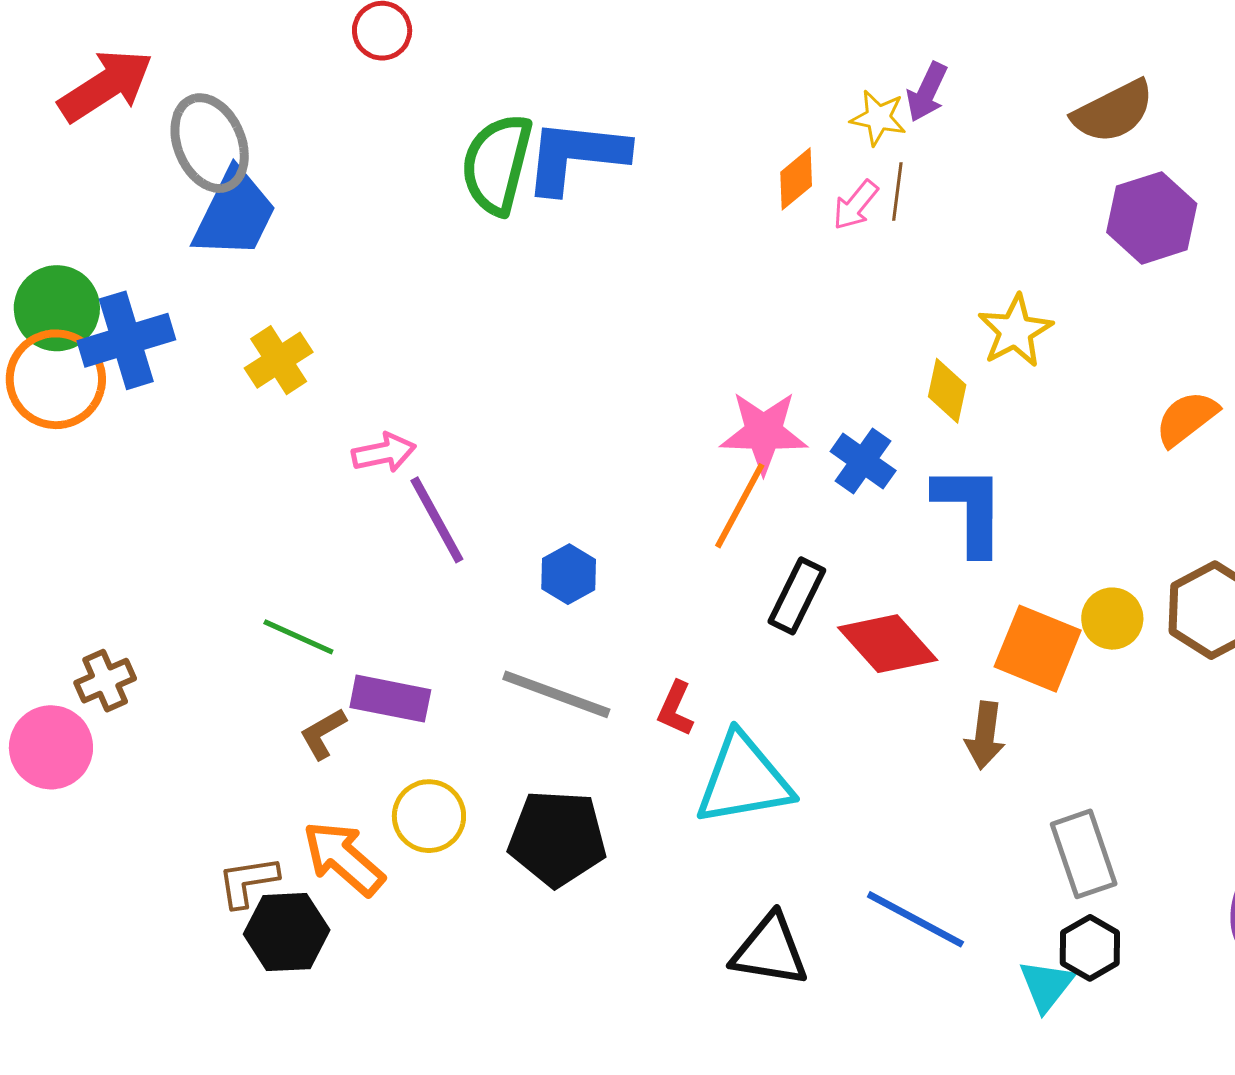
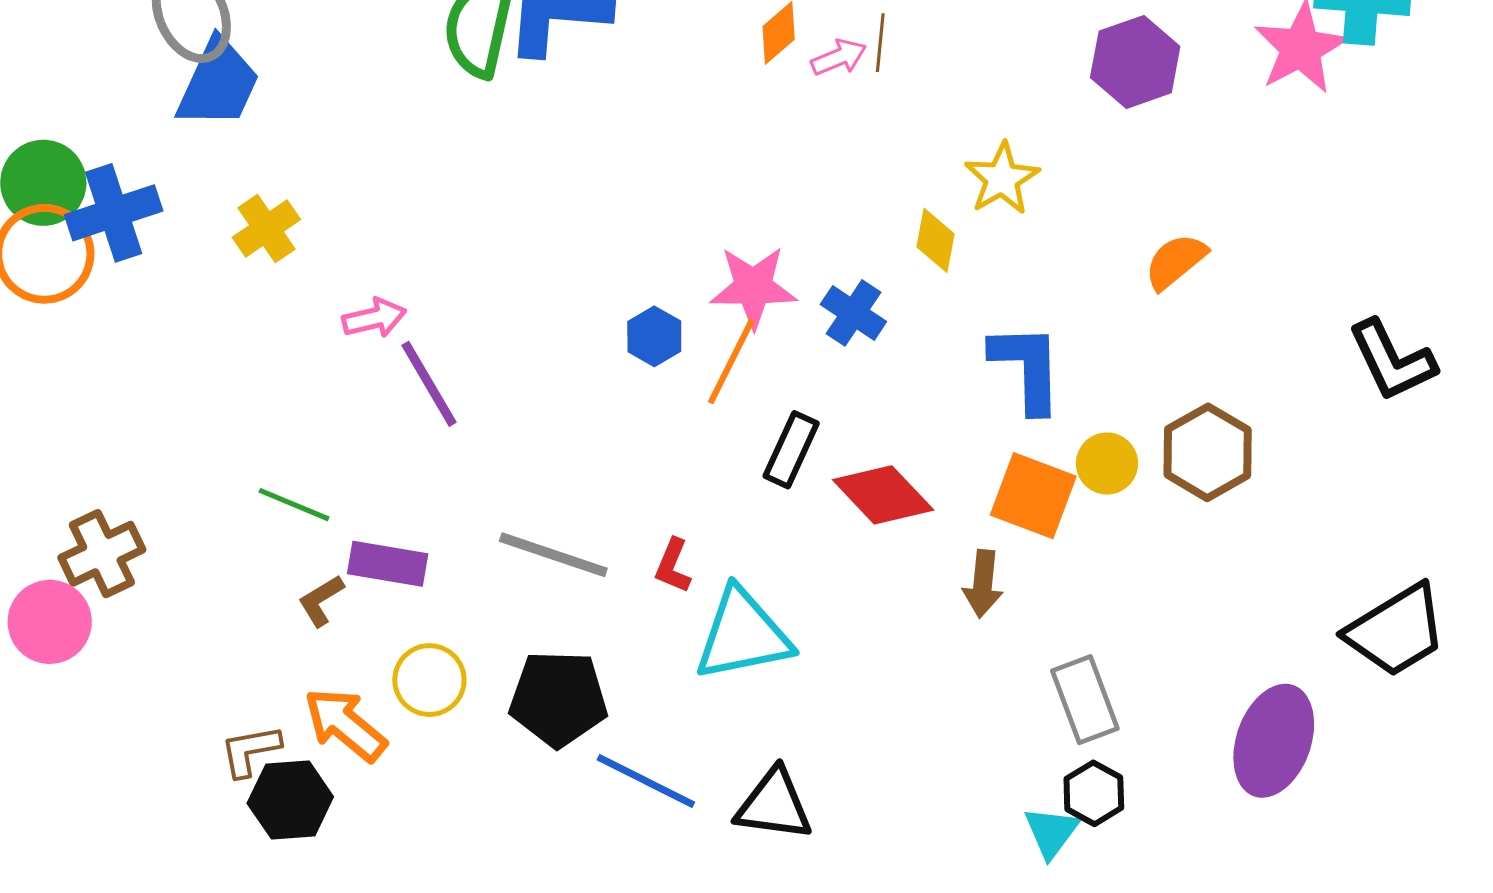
pink arrow: (856, 205) -> (839, 57), turned -150
blue L-shape: (970, 510) -> (1027, 368), moved
blue hexagon: (569, 574) -> (654, 336), moved
brown cross: (105, 681) -> (102, 554), size x1.4
blue line: (915, 919) -> (646, 781), moved

